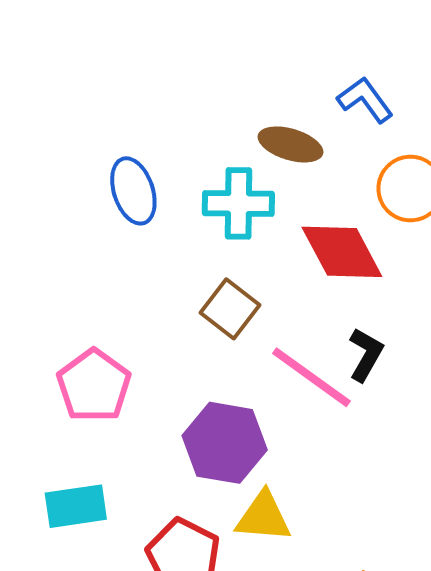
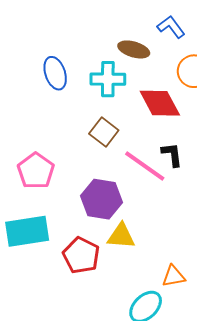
black L-shape: (366, 355) -> (172, 155), turned -36
cyan rectangle: (76, 506) -> (27, 231), size x1.4

